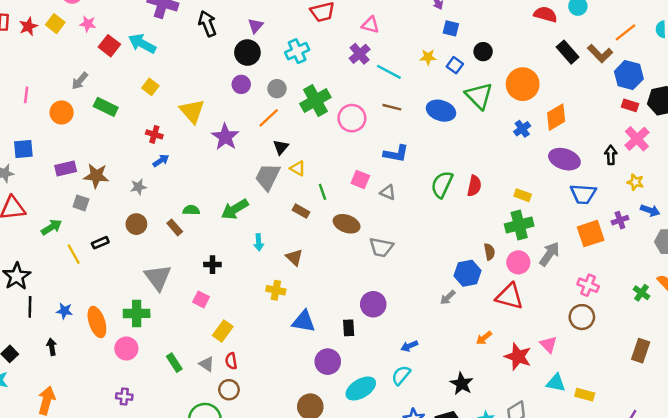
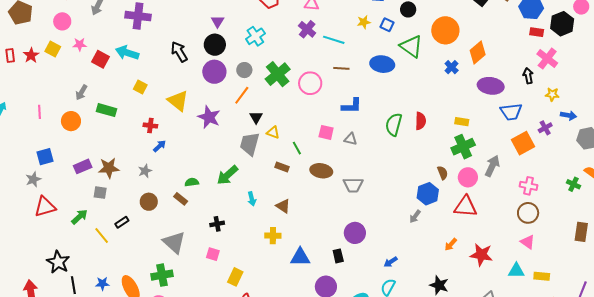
black arrow: (207, 24) -> (179, 52), moved
purple circle: (241, 84) -> (214, 72), size x1.5
pink triangle: (548, 344) -> (528, 242), moved

